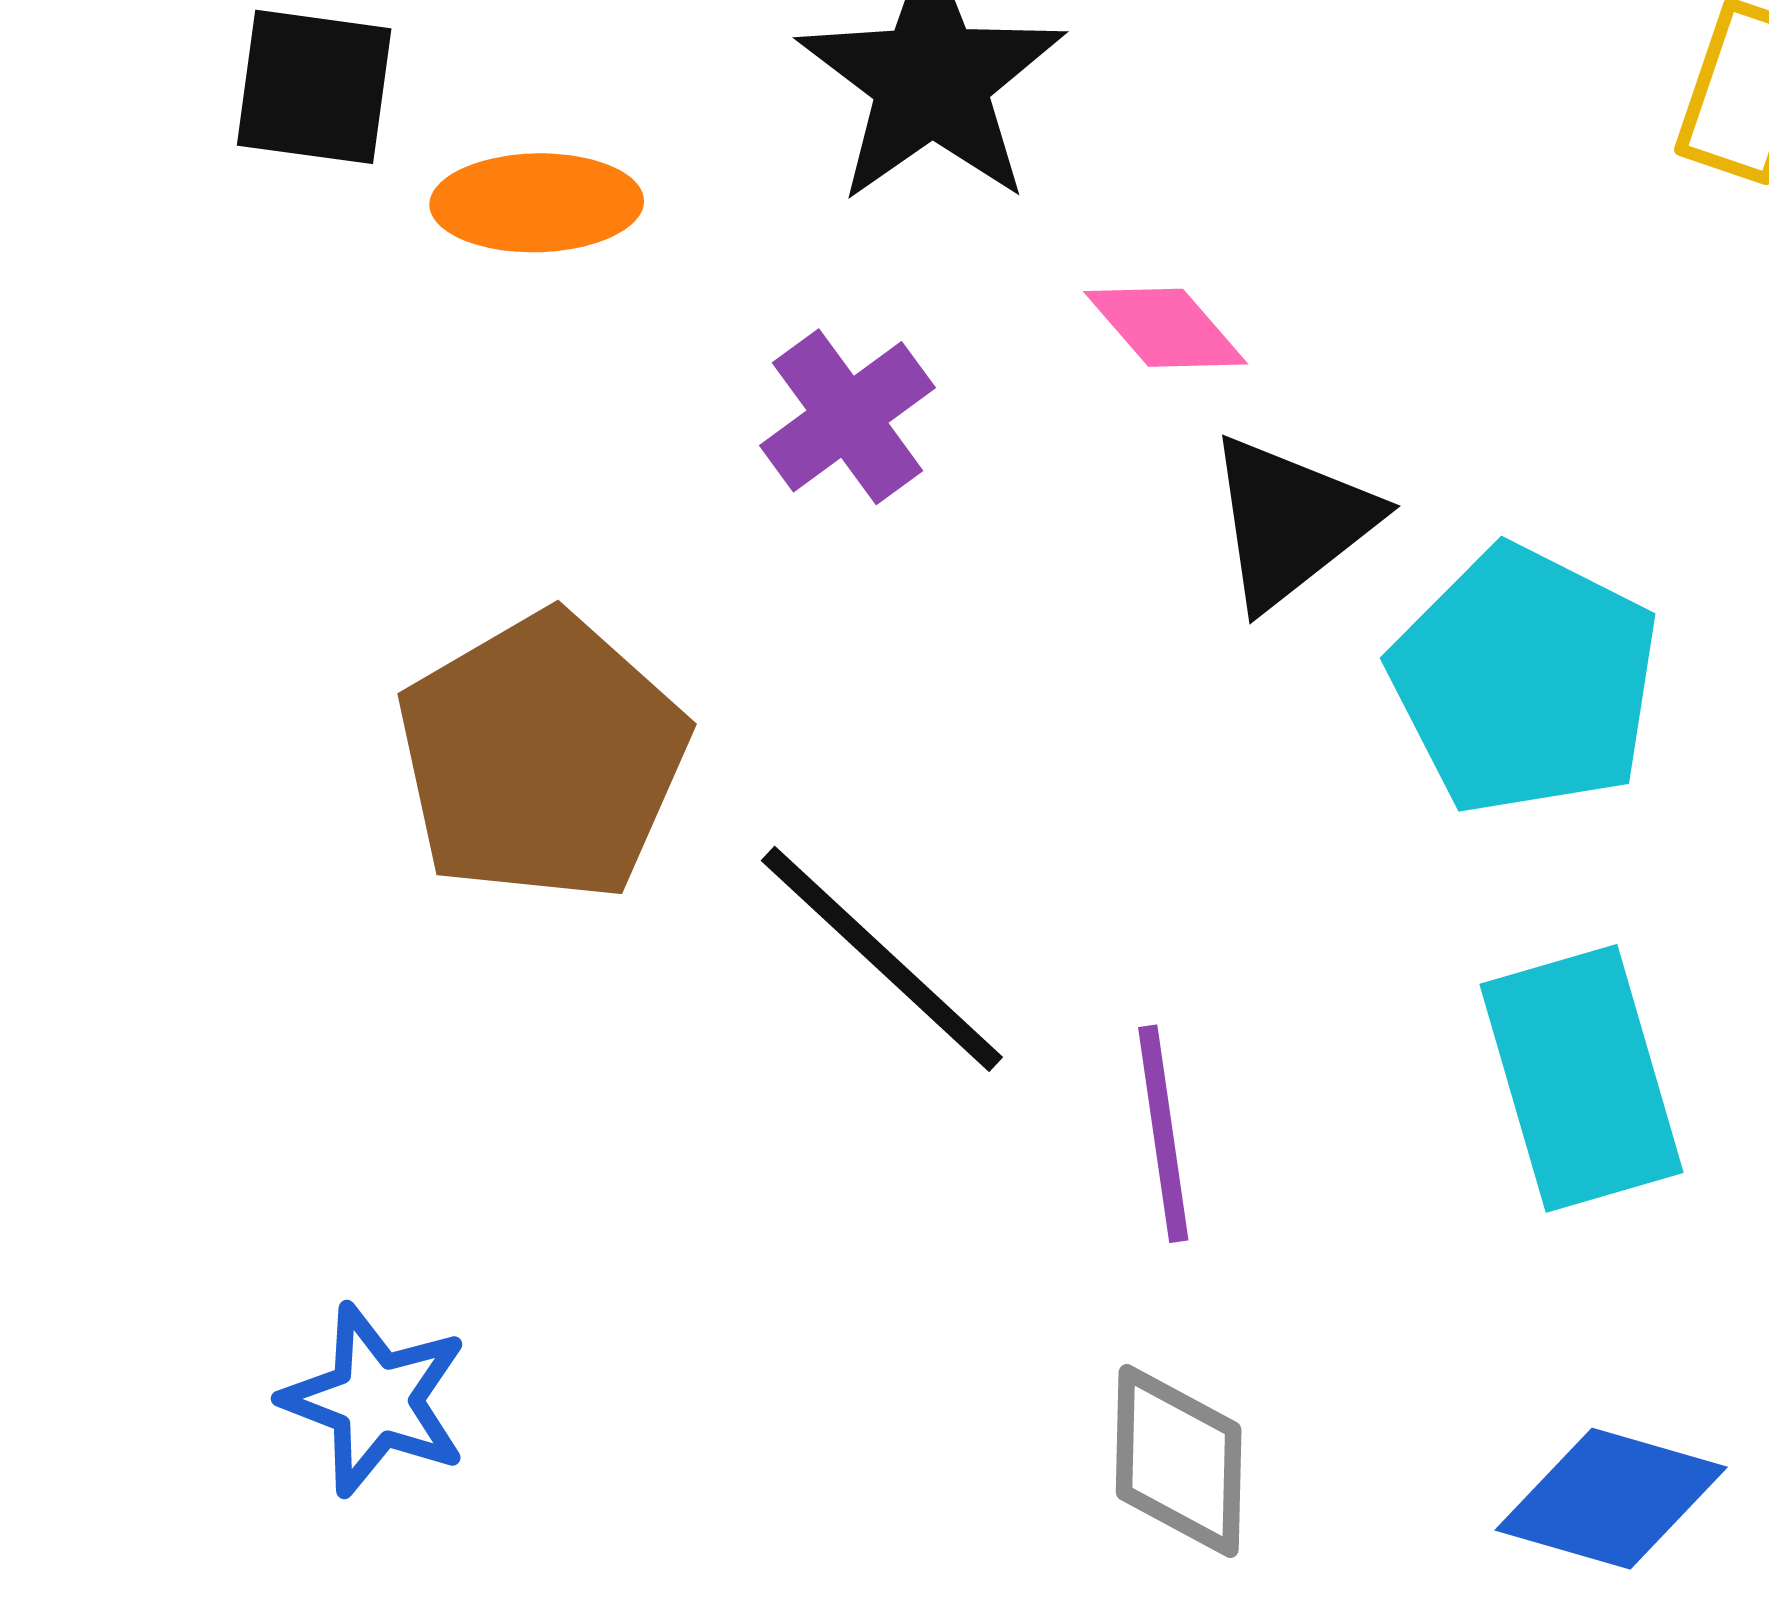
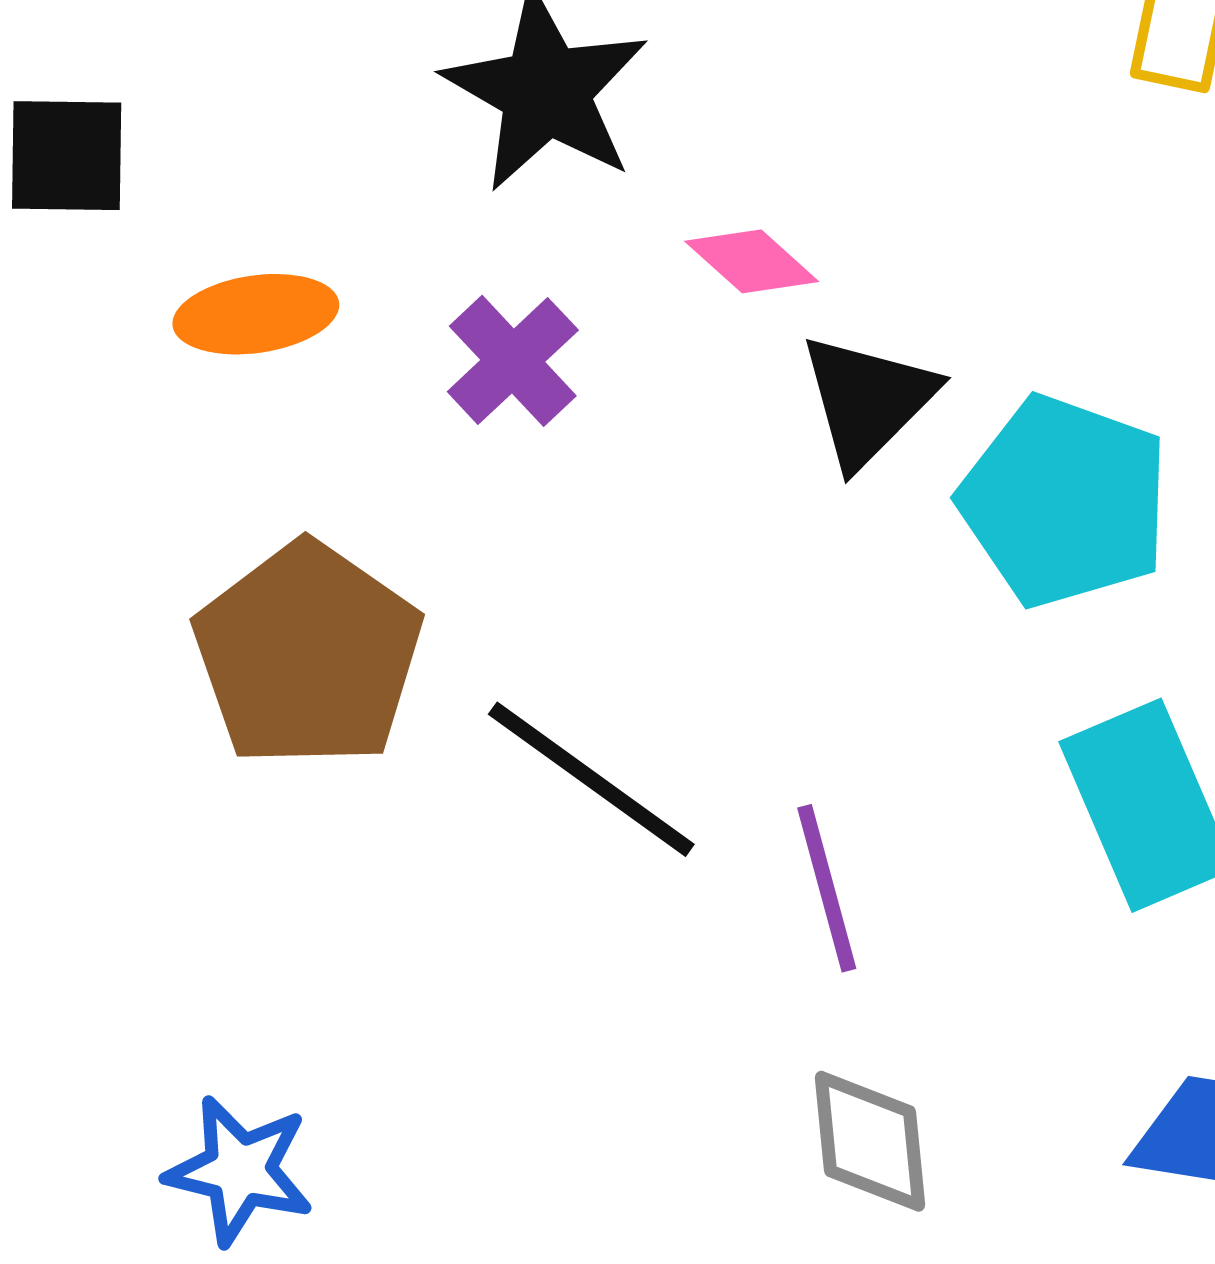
orange ellipse: (537, 203) -> (256, 314), moved

